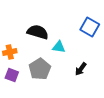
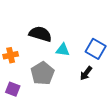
blue square: (90, 27) -> (96, 49), moved
purple square: (12, 75) -> (13, 89), moved

